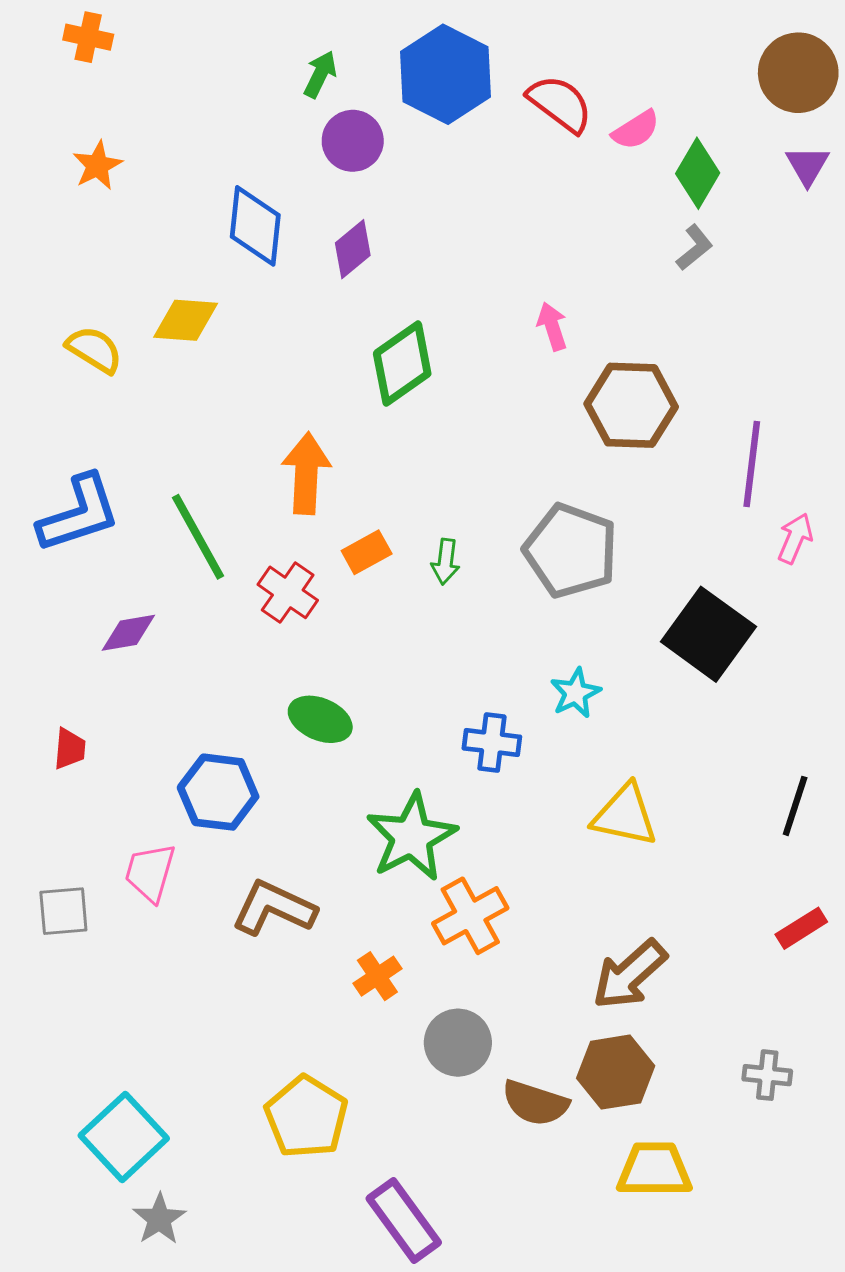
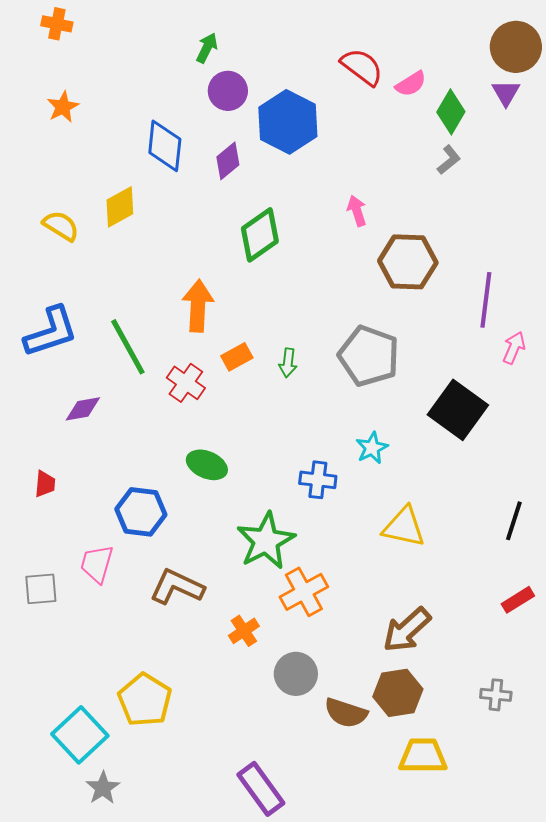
blue hexagon: (446, 74) -> (288, 122), moved
purple triangle: (807, 166) -> (506, 93), moved
yellow diamond: (186, 320) -> (120, 207), turned -33
yellow pentagon: (306, 1117) -> (145, 700), moved

